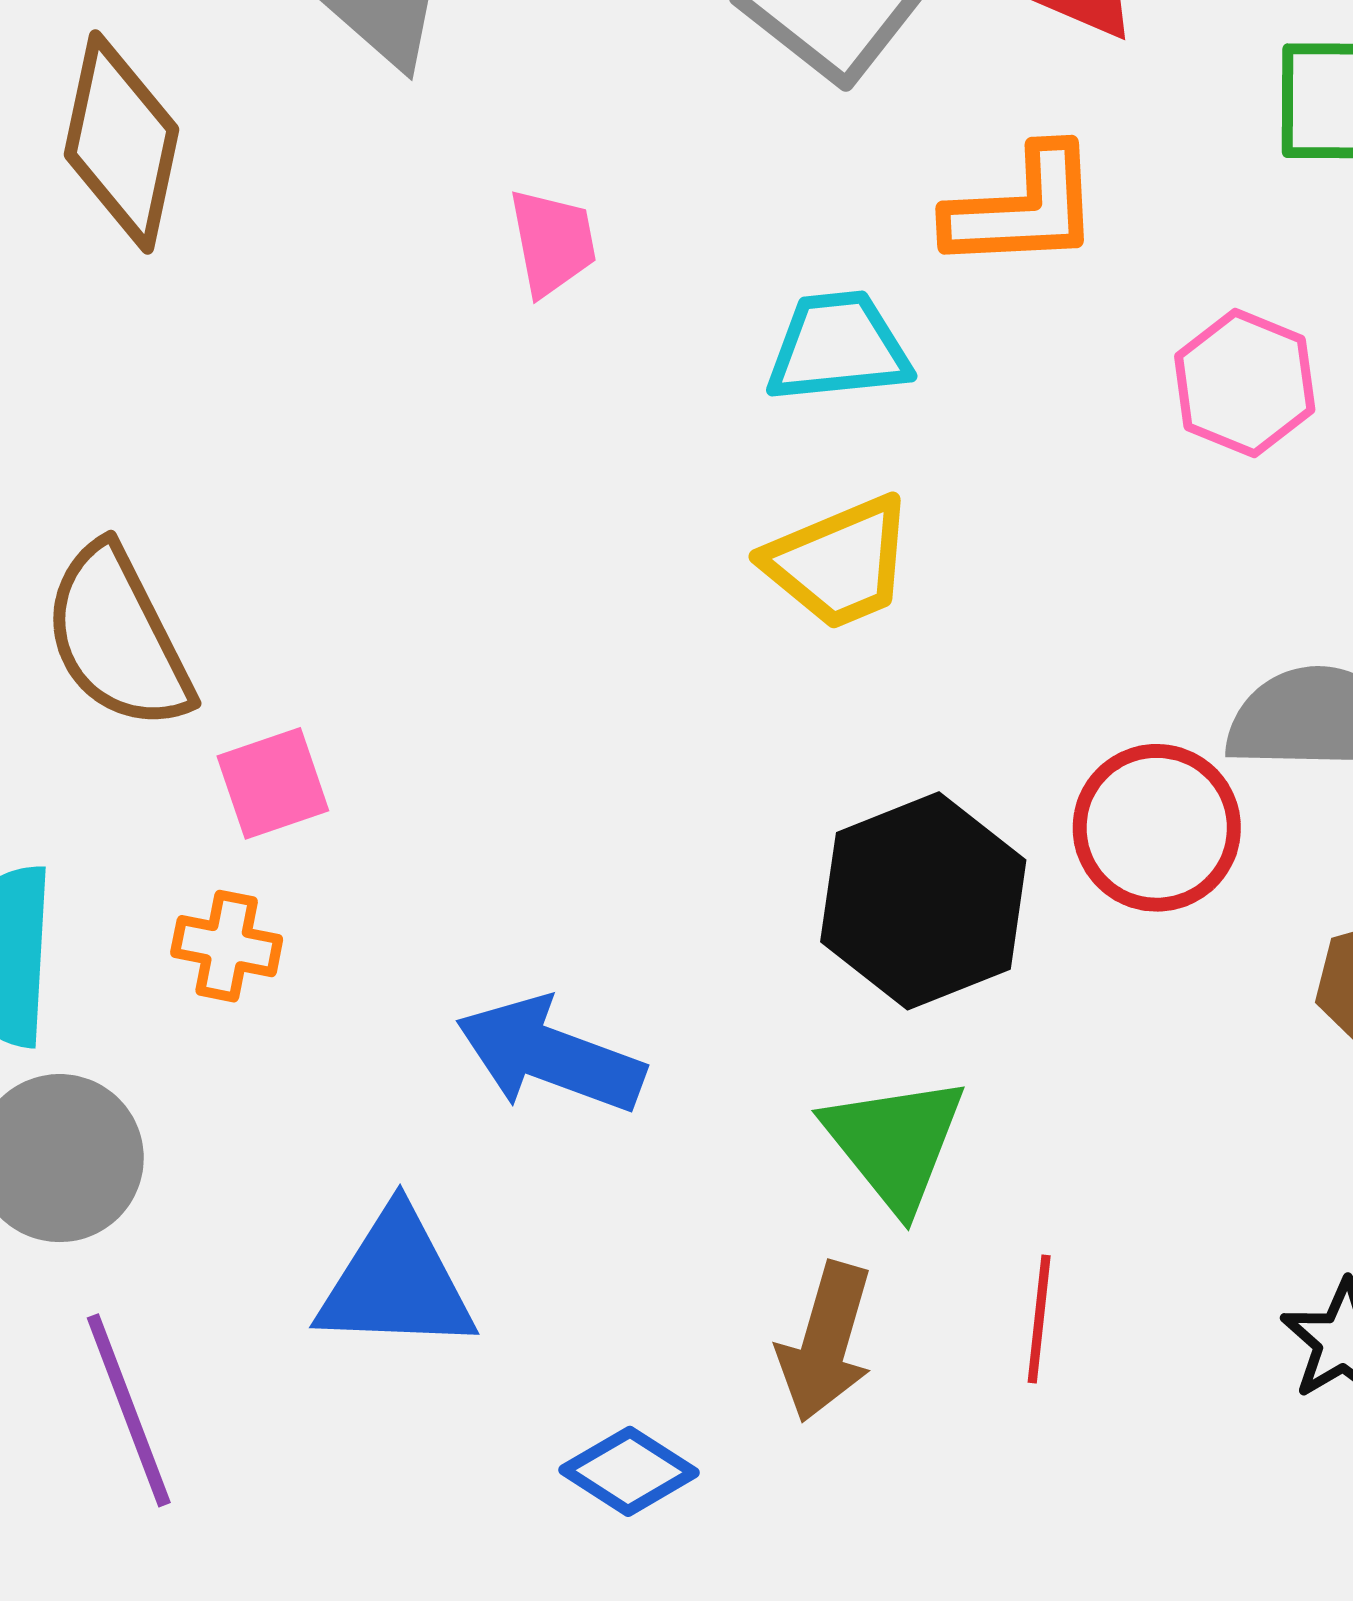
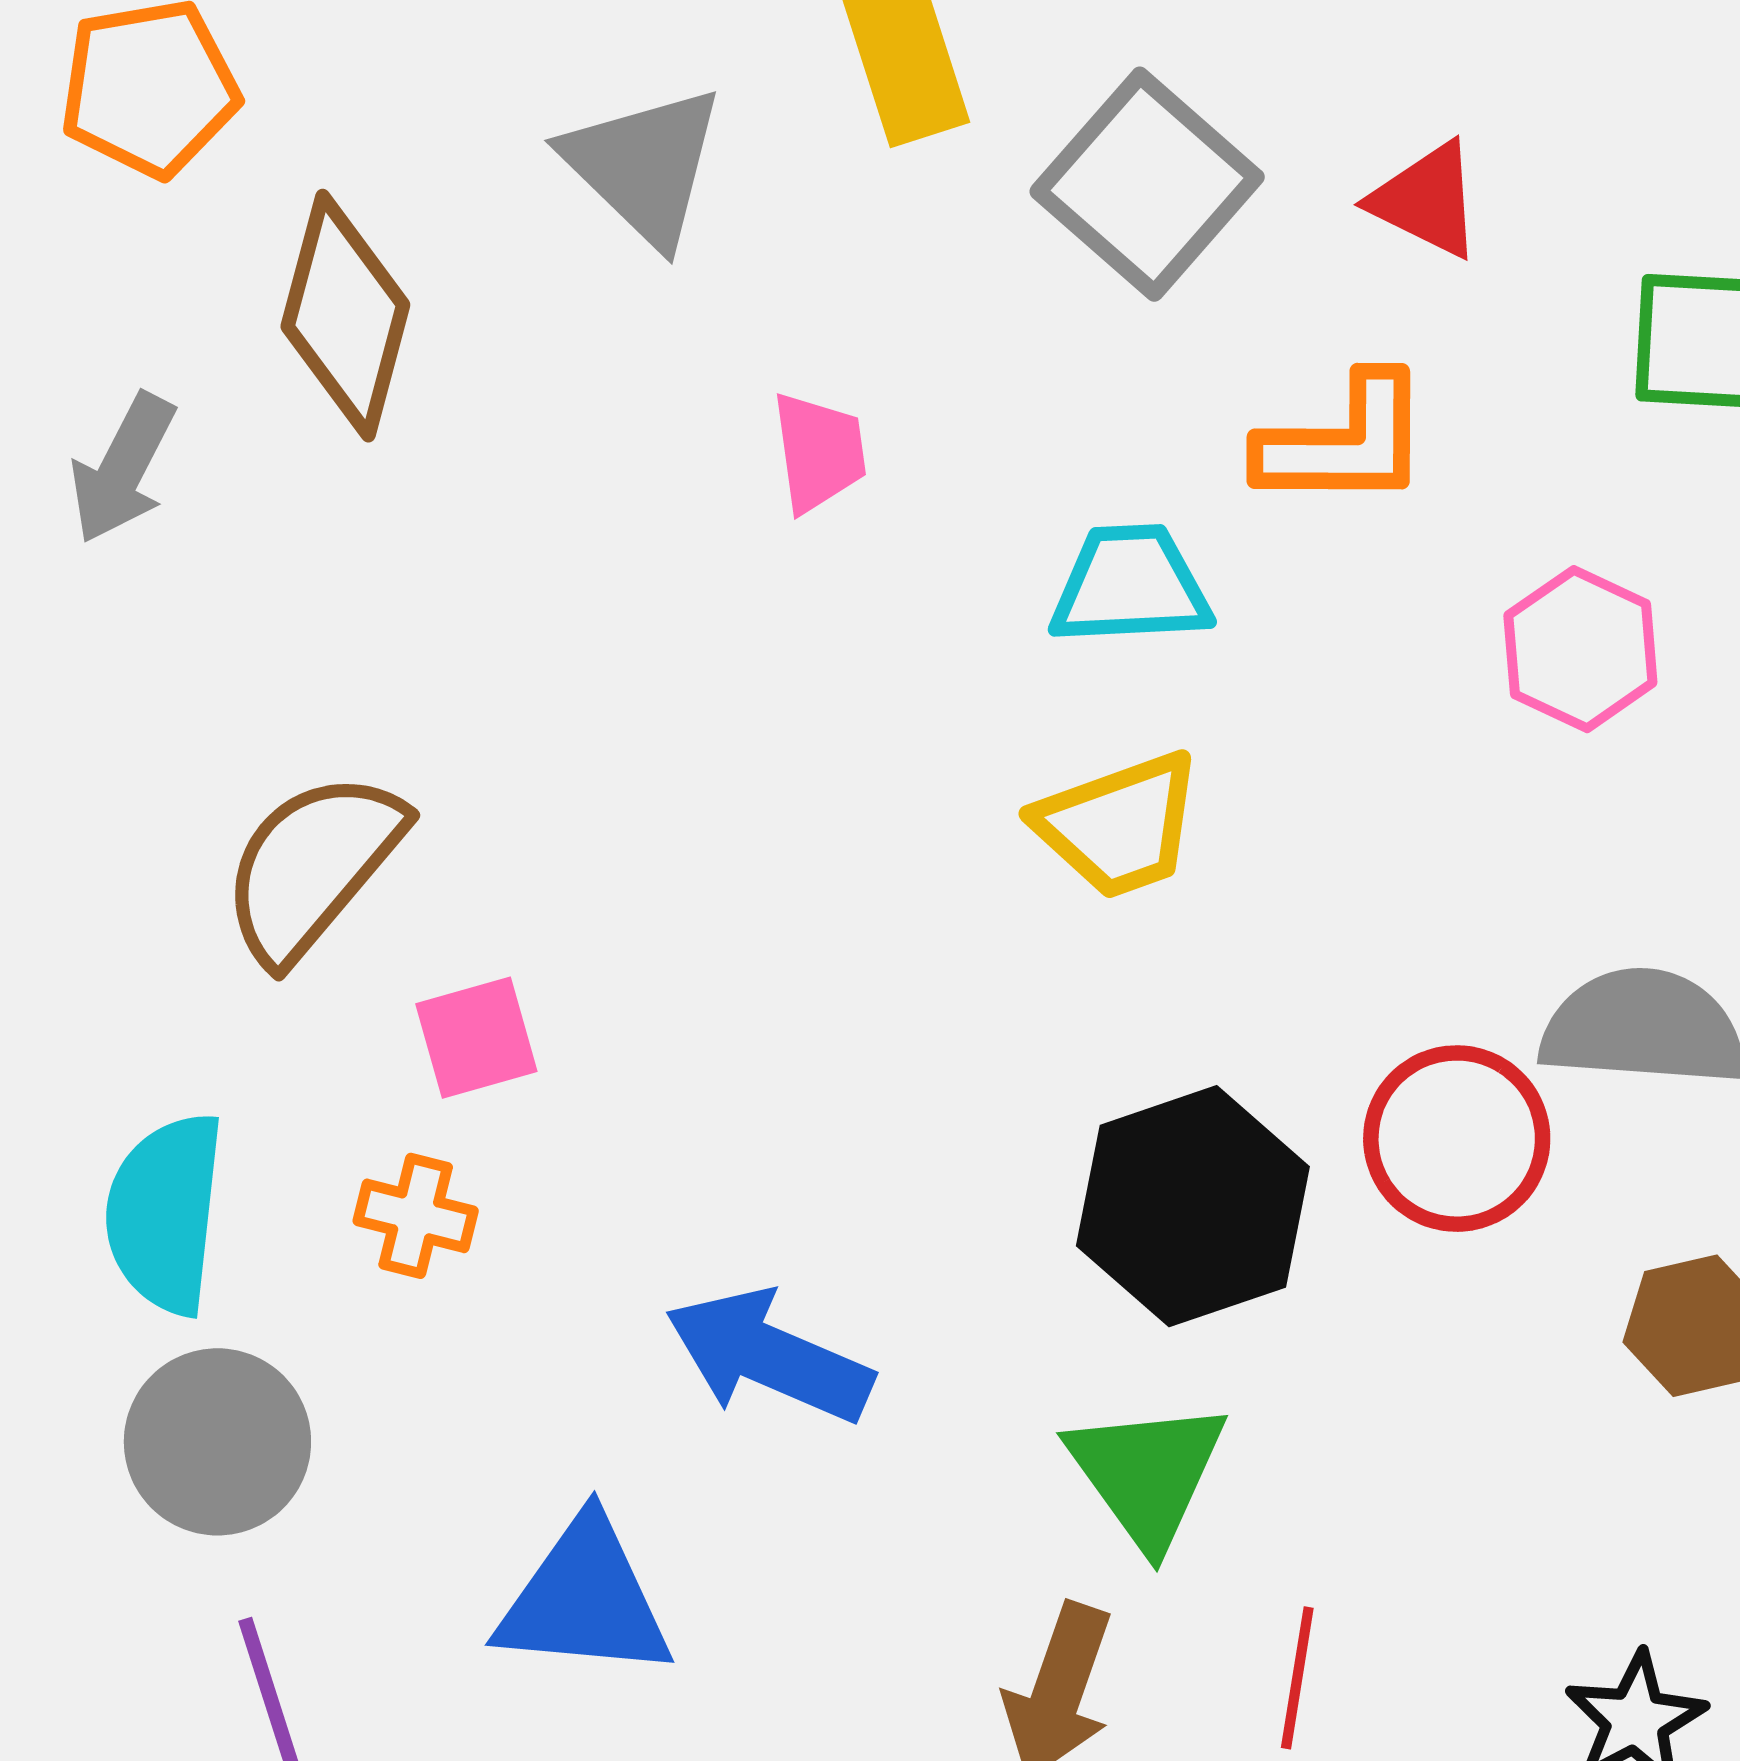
brown semicircle: (118, 637) -> (312, 866), turned 64

